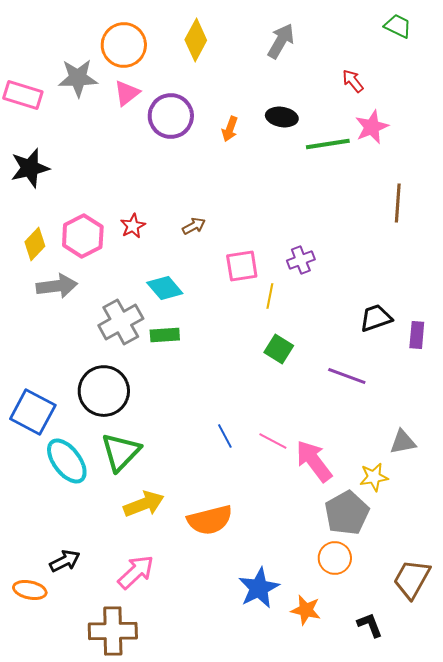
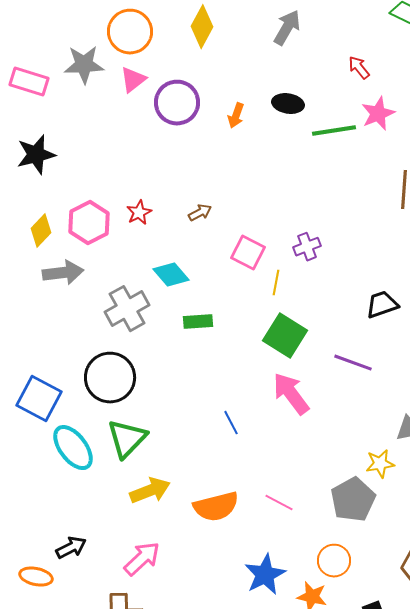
pink square: (242, 266) -> (248, 253), turned 36
green rectangle: (165, 335) -> (198, 322), moved
green square: (279, 349) -> (285, 336), size x1.5
pink line: (273, 441) -> (279, 503), moved
pink arrow: (314, 461) -> (291, 394), moved
orange circle: (335, 558) -> (334, 561), moved

